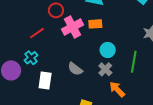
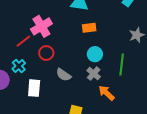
red circle: (56, 10) -> (46, 53), moved
orange rectangle: (95, 24) -> (89, 28), moved
pink cross: (72, 27) -> (41, 26), moved

